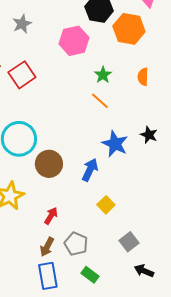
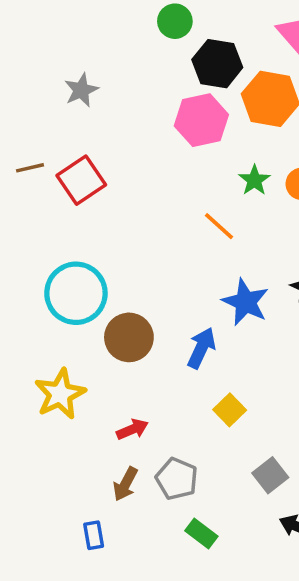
pink hexagon: (74, 41) -> (201, 120), moved
green star: (103, 75) -> (254, 180), moved
red arrow: (51, 216) -> (132, 429), turned 36
blue rectangle: (48, 276) -> (94, 535), moved, size x0.6

